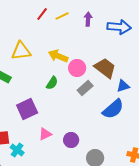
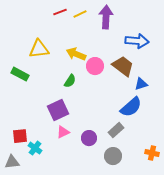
red line: (42, 14) -> (60, 12), turned 32
purple arrow: (88, 19) -> (106, 17), size x1.6
blue arrow: (119, 27) -> (137, 41), moved
gray rectangle: (85, 88) -> (116, 130), moved
purple square: (27, 109) -> (58, 110), moved

